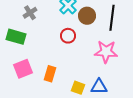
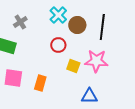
pink square: (23, 69) -> (13, 78), turned 30
yellow square: (78, 88) -> (73, 66), moved

